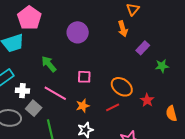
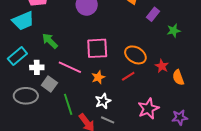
green arrow: (49, 64) -> (50, 41), moved
pink square: (84, 77) -> (97, 48), size x1.6
orange semicircle: (171, 113) -> (178, 77), moved

